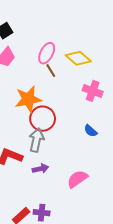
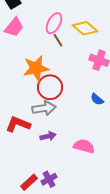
gray arrow: (36, 140) -> (44, 108), turned 70
pink semicircle: (77, 179) -> (84, 146), turned 50
purple cross: (42, 213) -> (49, 179), turned -35

